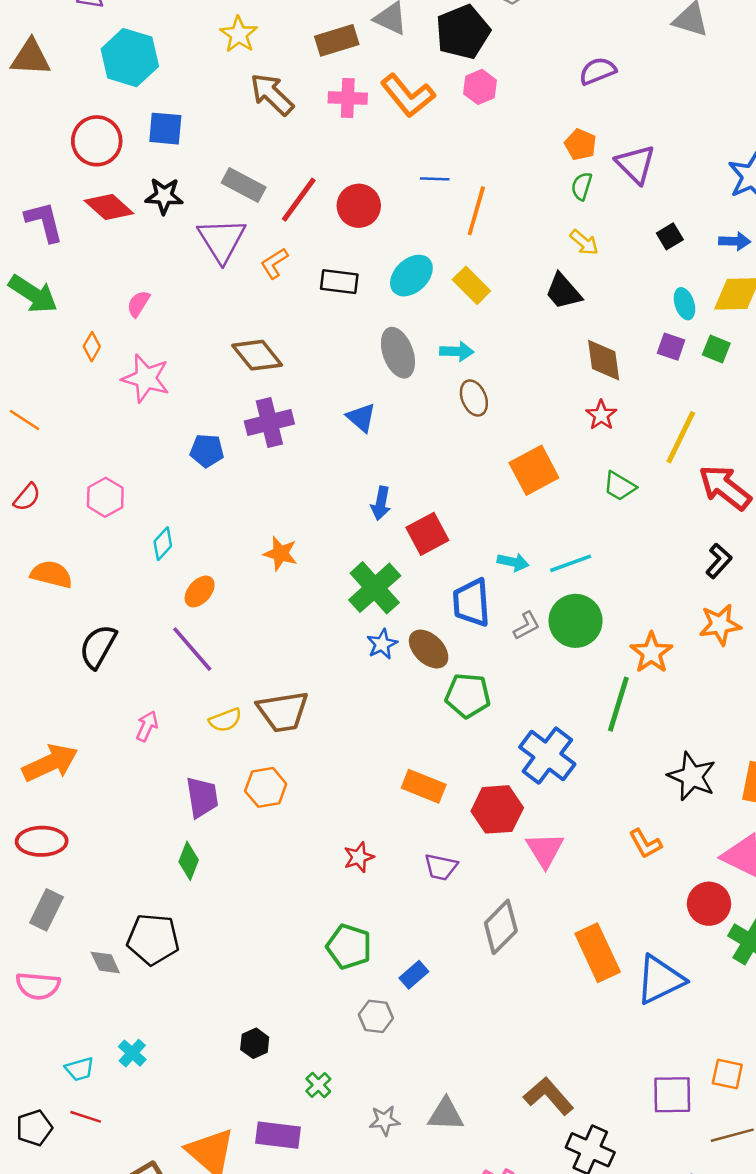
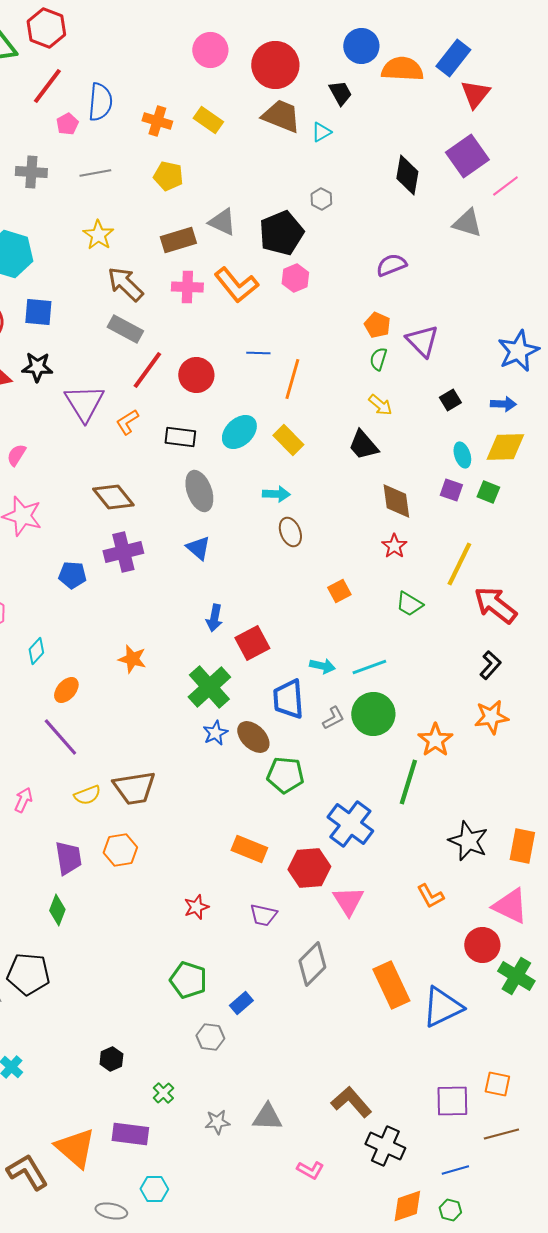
gray rectangle: (244, 185) -> (125, 329), moved
gray ellipse: (398, 353) -> (199, 491), moved
orange square: (534, 470) -> (339, 591), size x0.6

